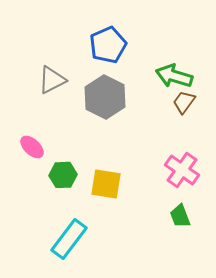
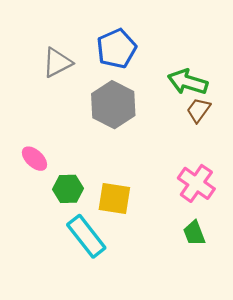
gray triangle: (52, 80) -> (57, 63), moved
cyan rectangle: (69, 239) -> (86, 236), moved, turned -75

